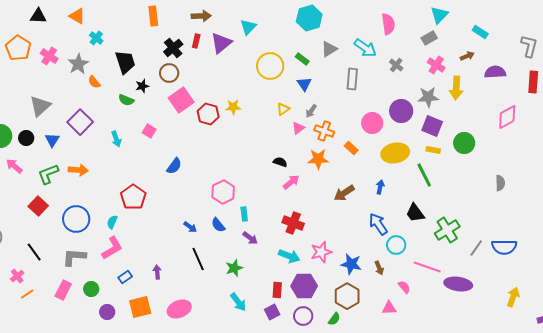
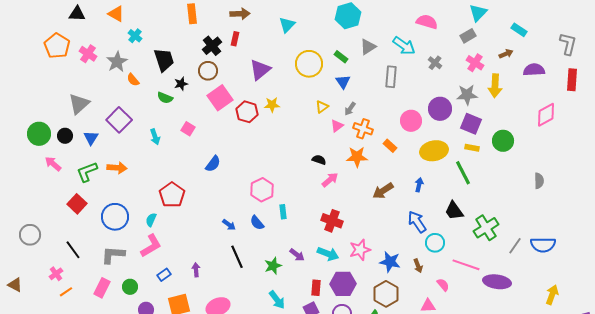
pink semicircle: (388, 24) -> (427, 22), turned -65
purple triangle: (221, 43) -> (260, 70), moved
purple arrow: (250, 238) -> (297, 255), moved

